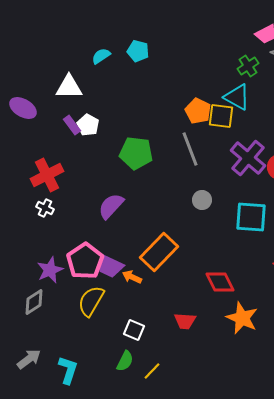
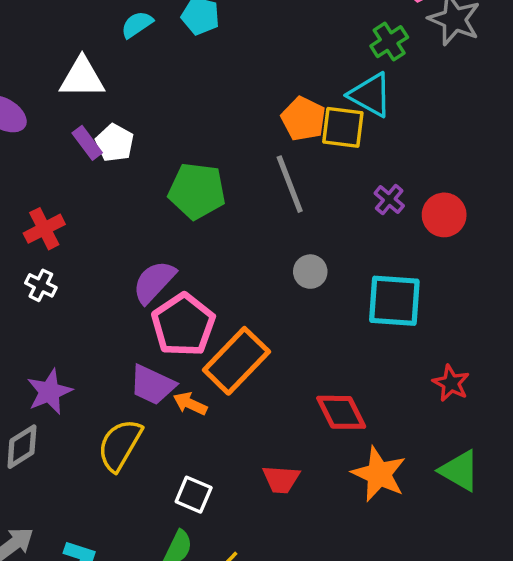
purple cross: (248, 158) -> (389, 200), size x0.5
red cross: (47, 175) -> (44, 229), size x0.7
pink pentagon: (85, 261) -> (183, 325), moved

